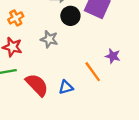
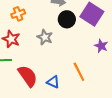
purple star: (113, 56) -> (101, 46), moved
blue triangle: (66, 87) -> (53, 82), turned 32

